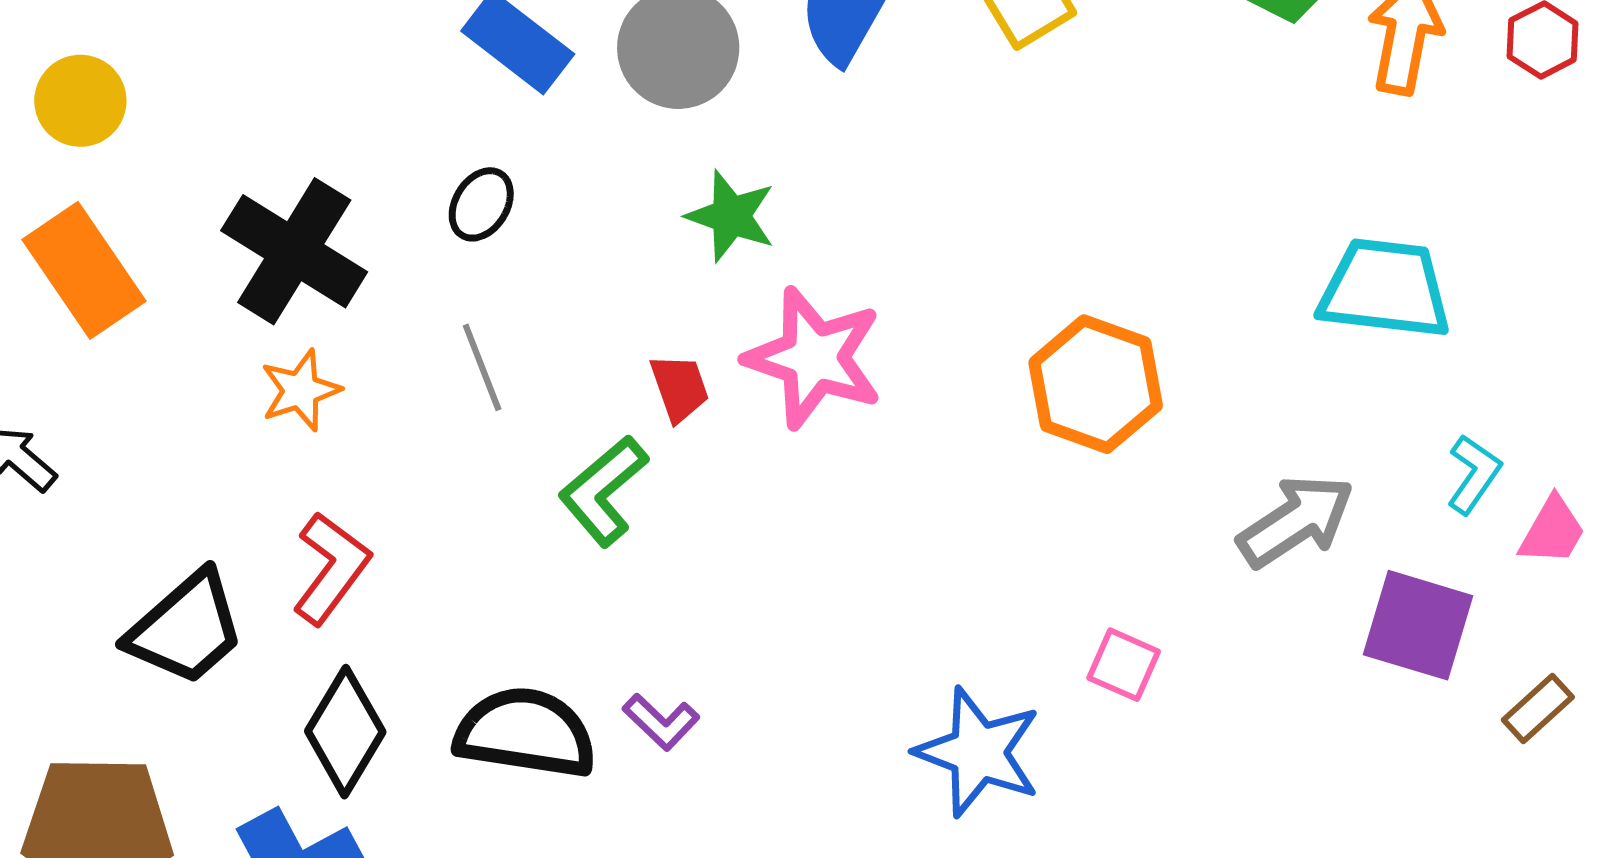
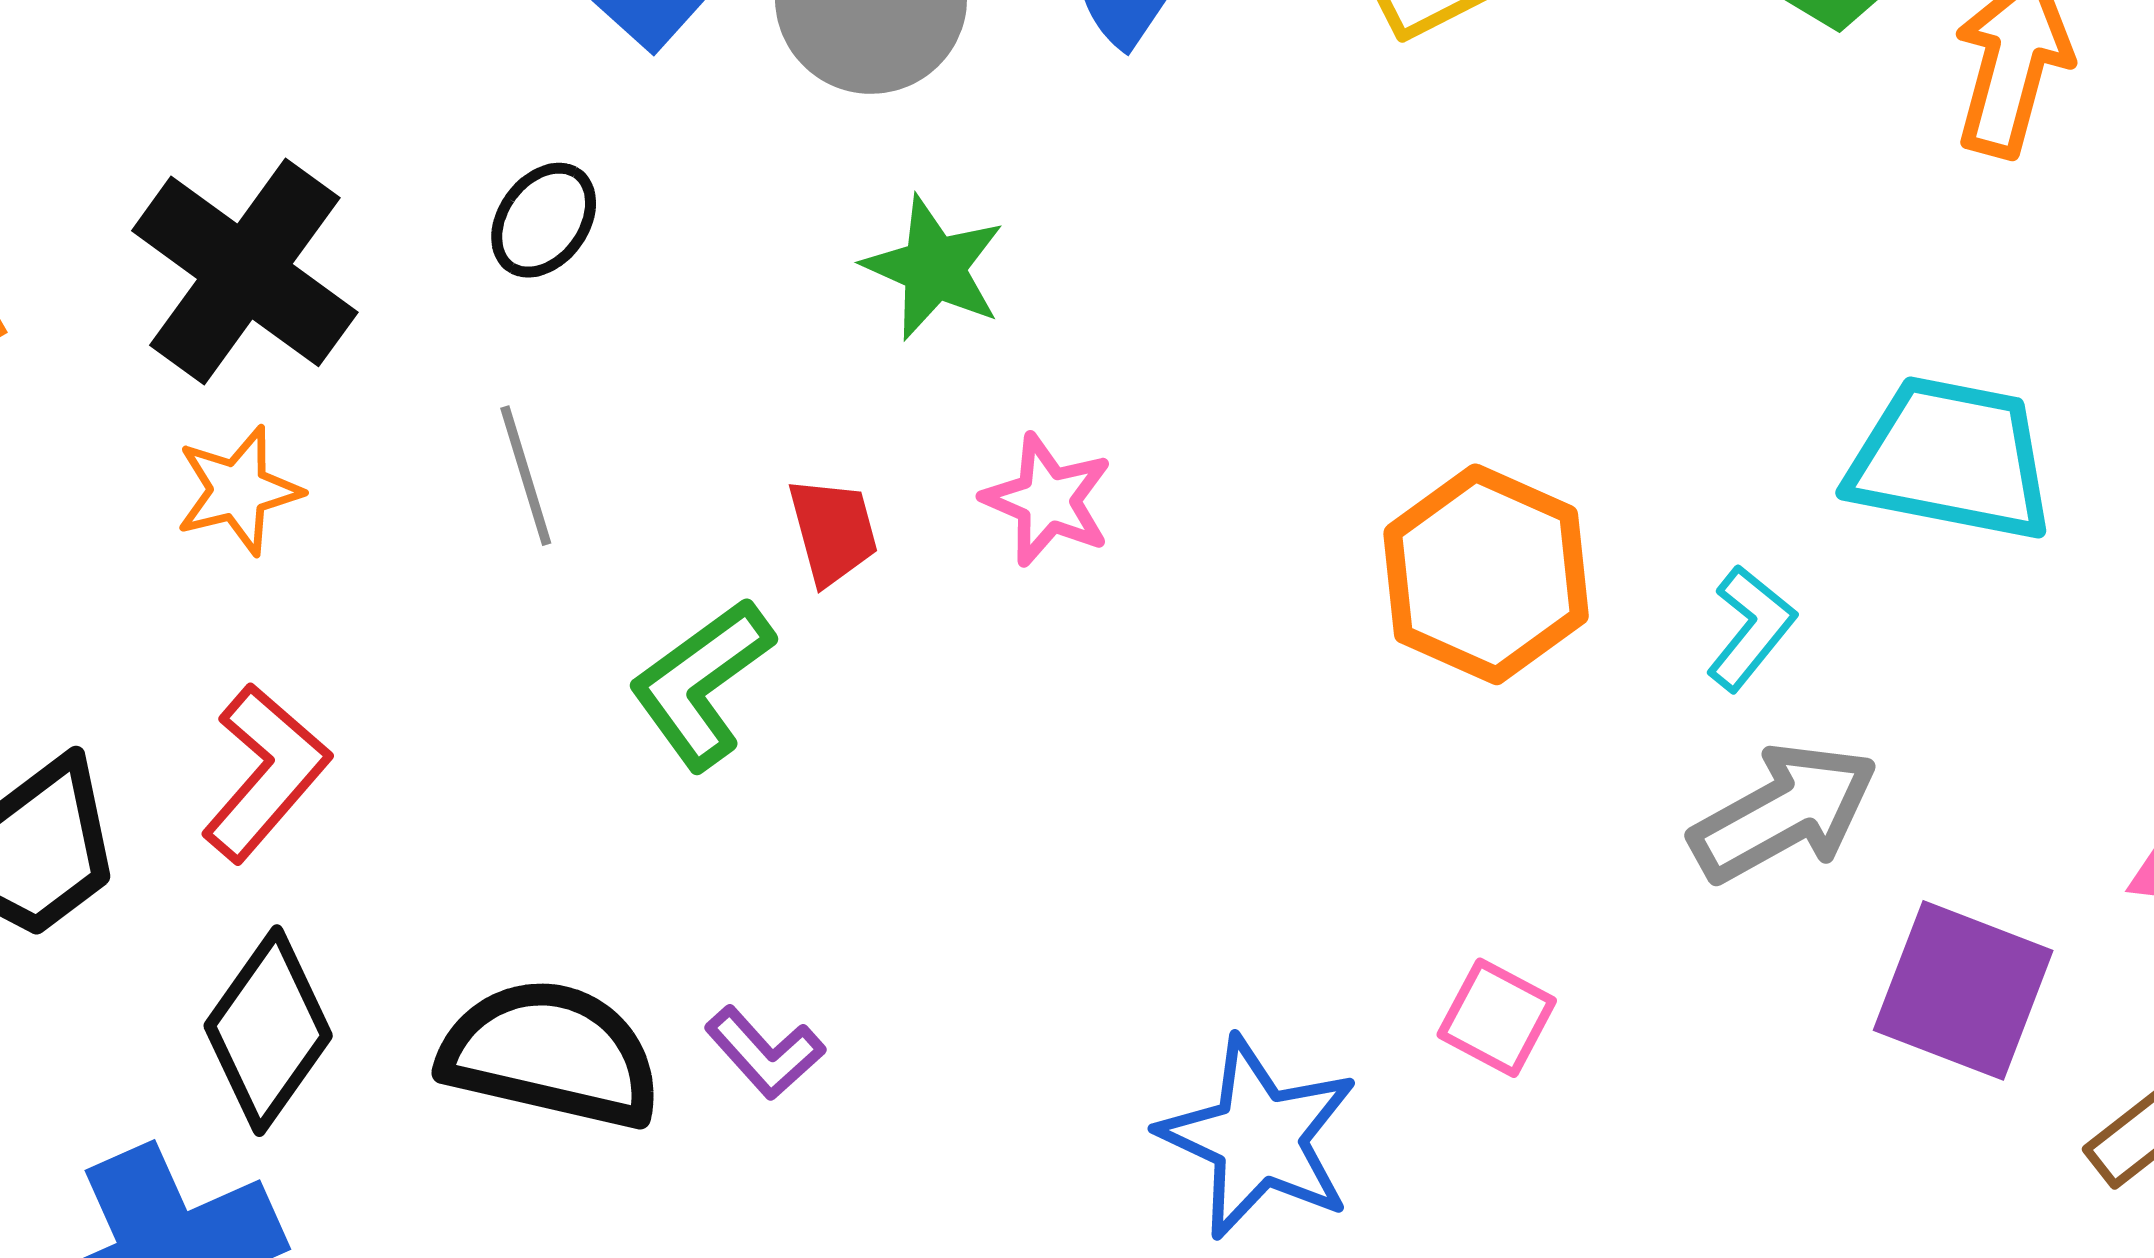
pink star: (814, 358) -> (1048, 500), size x0.6
cyan L-shape: (1474, 474) -> (1751, 628), moved

